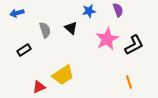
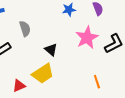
black triangle: (71, 28) -> (51, 50), moved
orange line: (129, 82) -> (97, 82), moved

